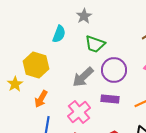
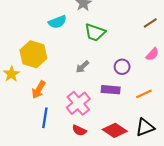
cyan semicircle: (59, 34) -> (57, 22), turned 48
purple circle: (114, 70) -> (122, 67), moved, size x0.6
gray arrow: (83, 77) -> (82, 67), size x0.6

